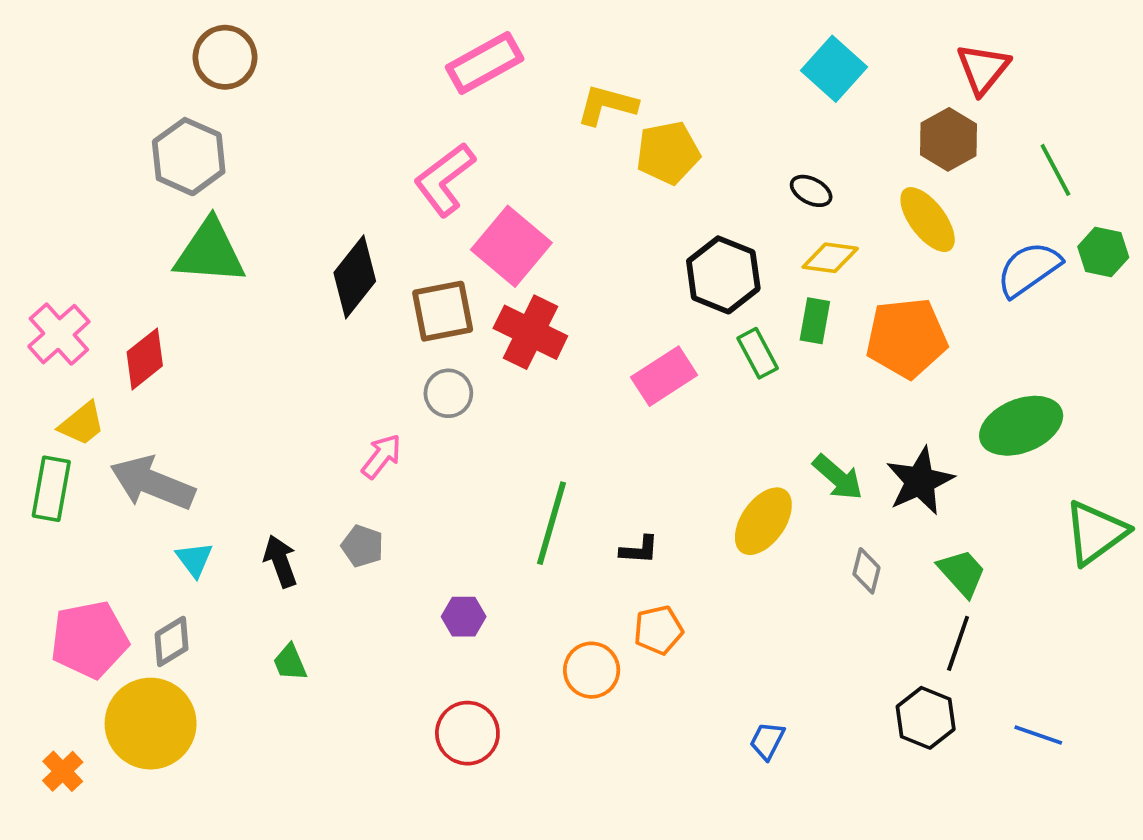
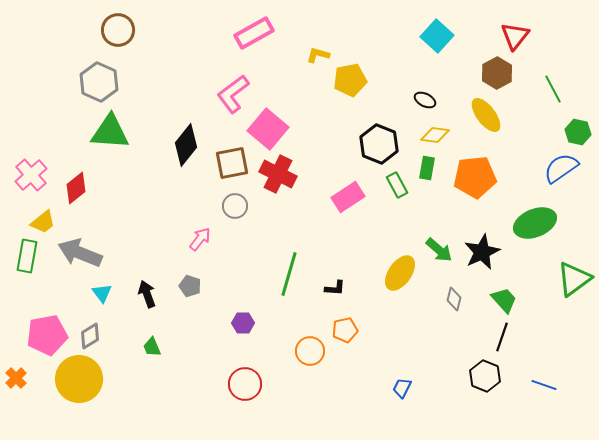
yellow L-shape: (607, 105) -> (318, 55), size x0.7
blue semicircle: (1029, 269) -> (561, 168), moved
orange cross: (63, 771) -> (16, 378), moved

